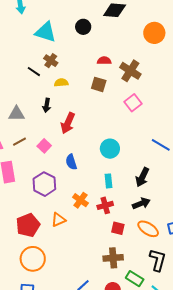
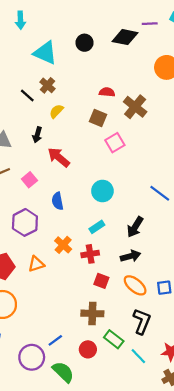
black circle: (83, 27) -> (85, 43), moved
yellow semicircle: (61, 83) -> (56, 111), turned -48
pink square: (133, 103) -> (115, 143), moved
red arrow: (68, 123) -> (59, 157), turned 100
cyan rectangle: (109, 181) -> (97, 227), turned 56

